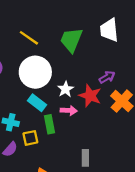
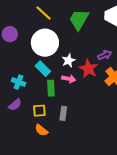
yellow square: (30, 138) -> (39, 111), moved
gray rectangle: (85, 158) -> (63, 113), moved

